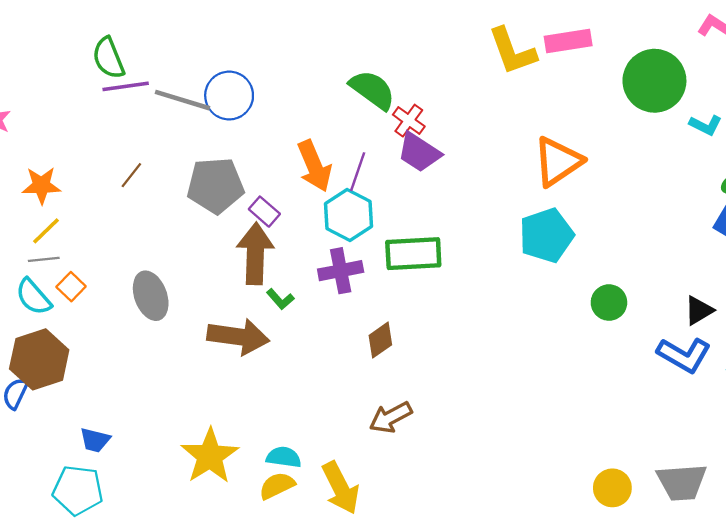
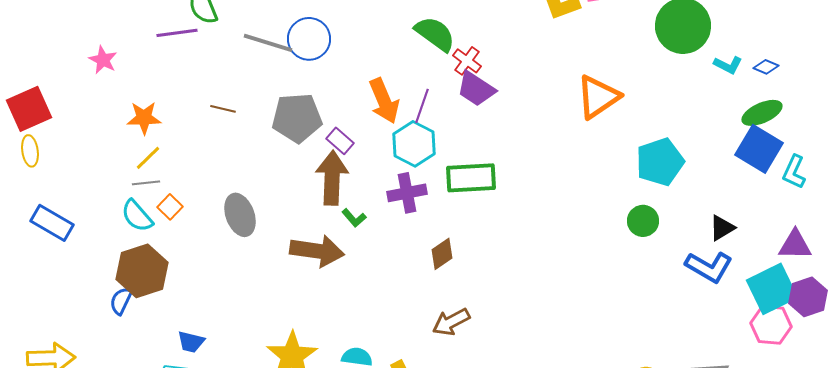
purple line: (126, 86) -> (177, 33), moved
brown line: (131, 175) -> (223, 109), turned 65
cyan pentagon: (546, 235) -> (660, 162), moved

